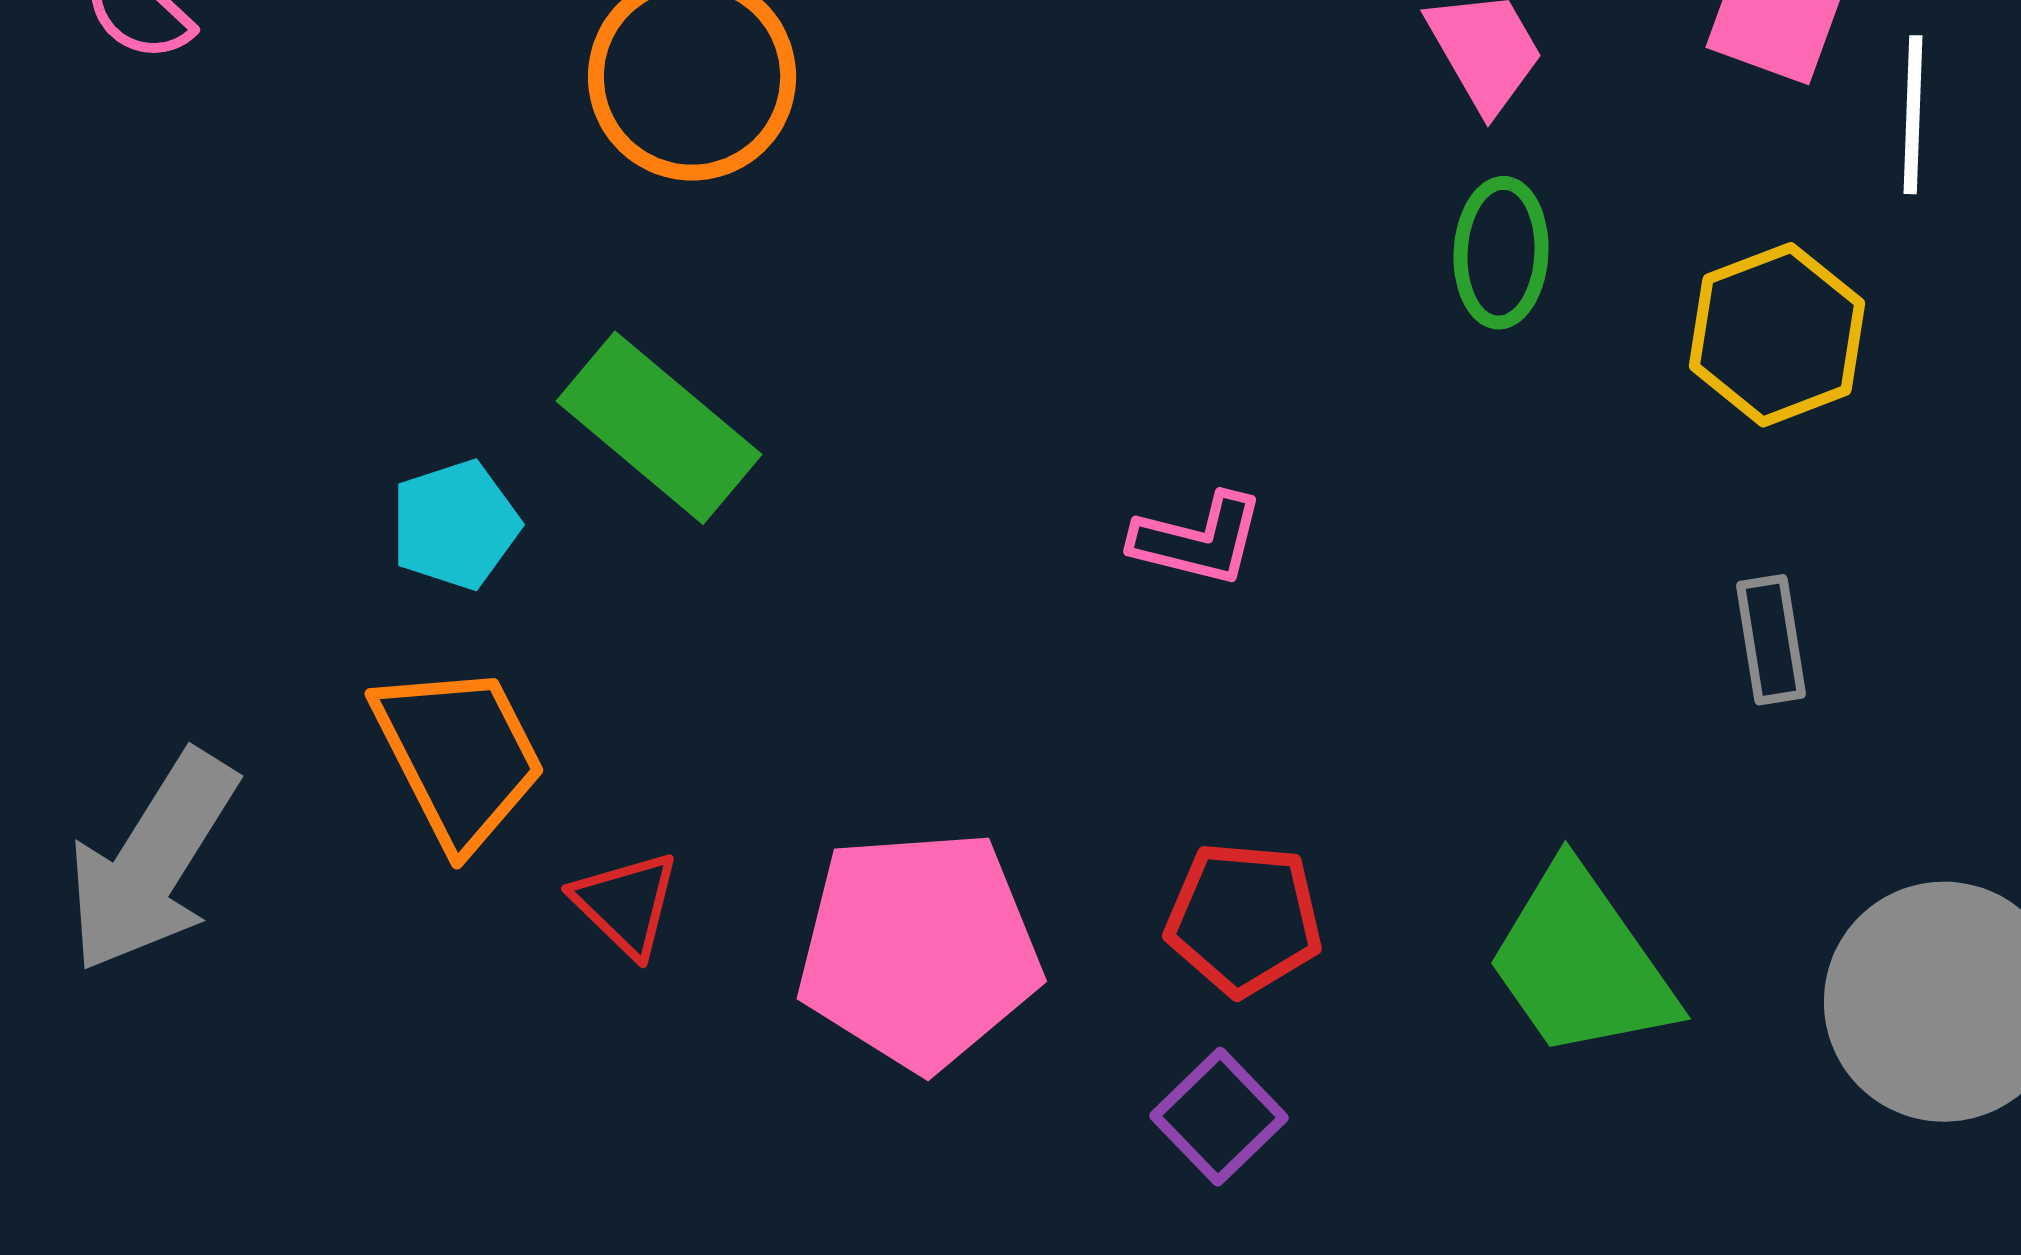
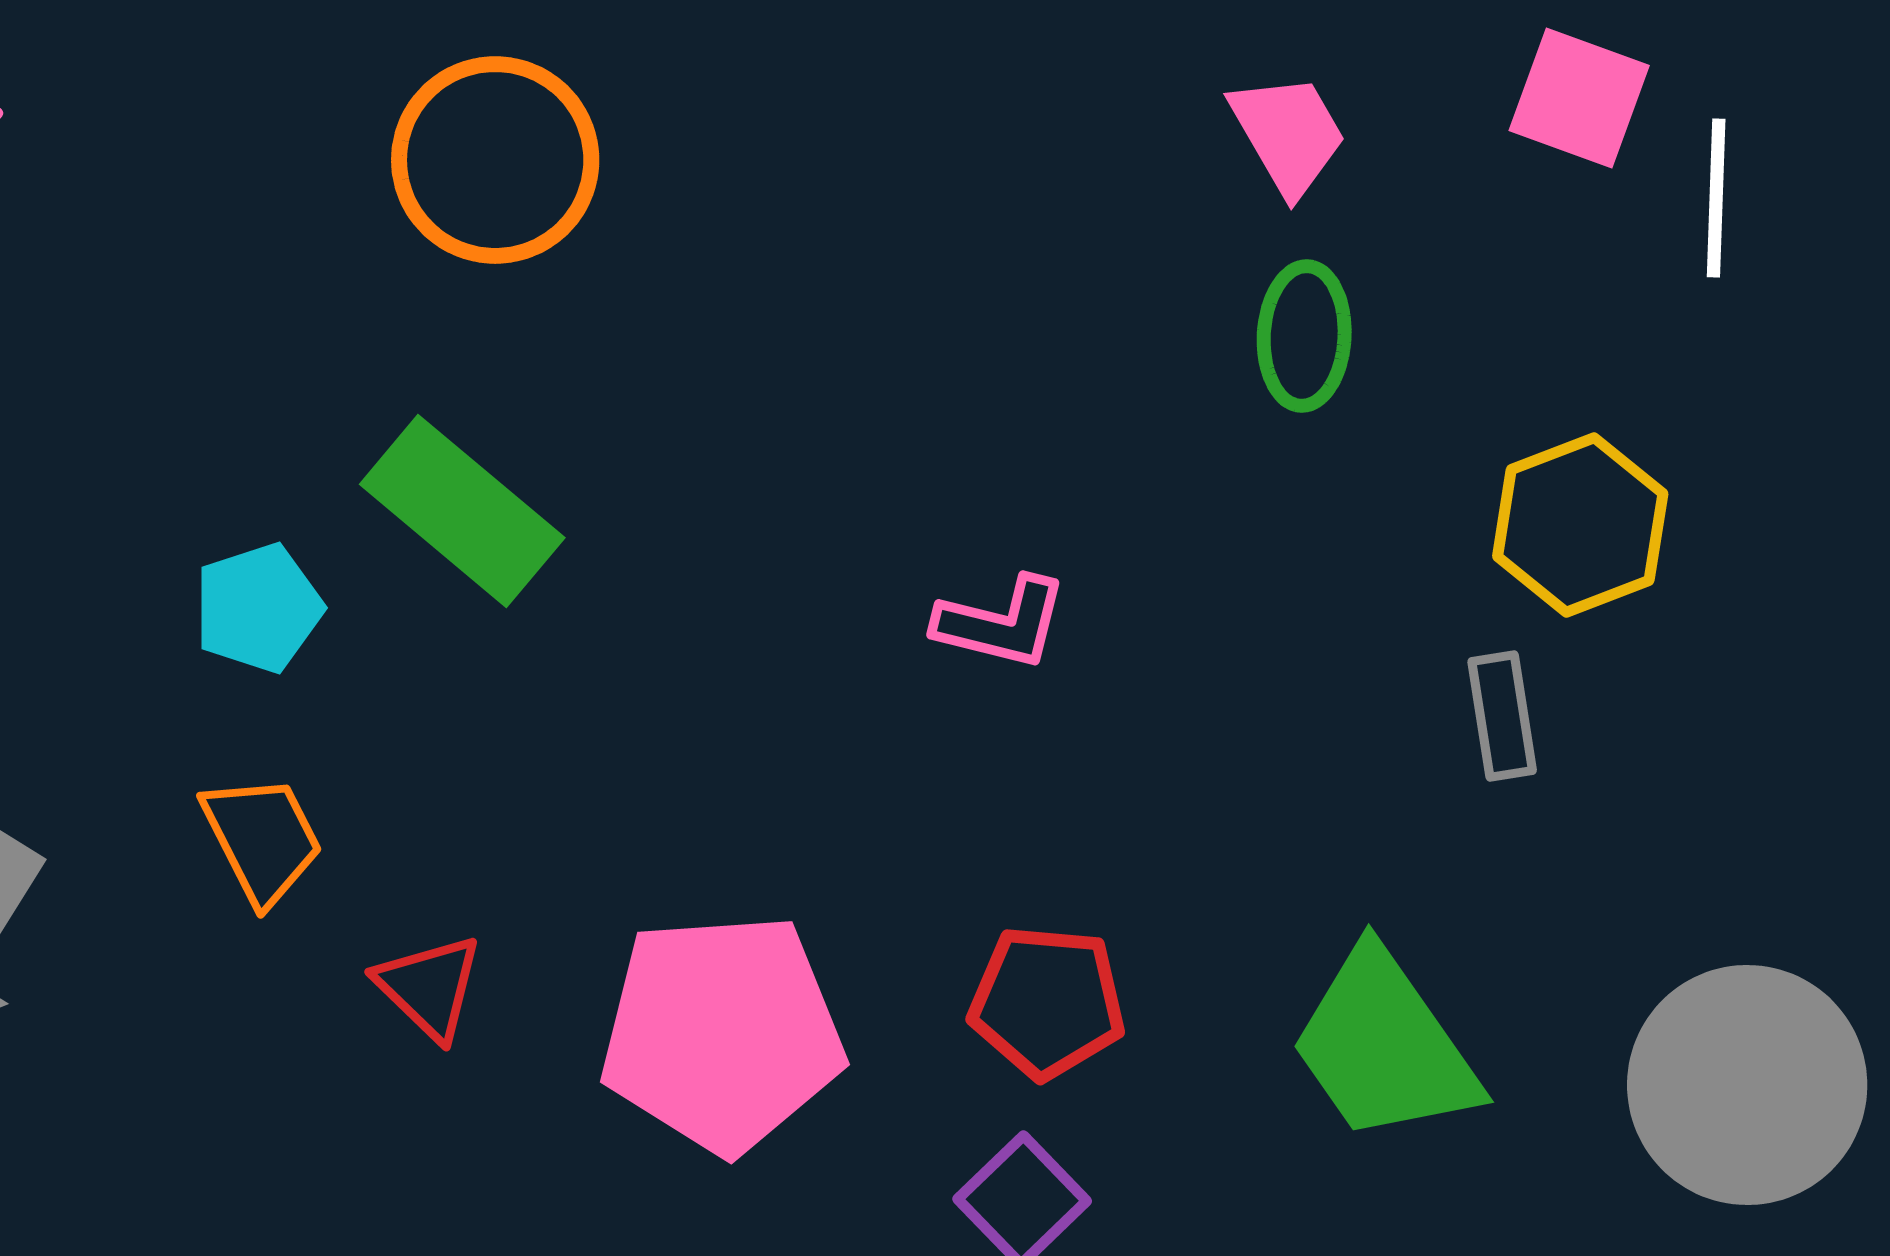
yellow hexagon: (1777, 335) -> (1580, 525), moved
gray rectangle: (1771, 640) -> (1502, 716), moved
orange trapezoid: (459, 756) -> (262, 839), size x0.7

